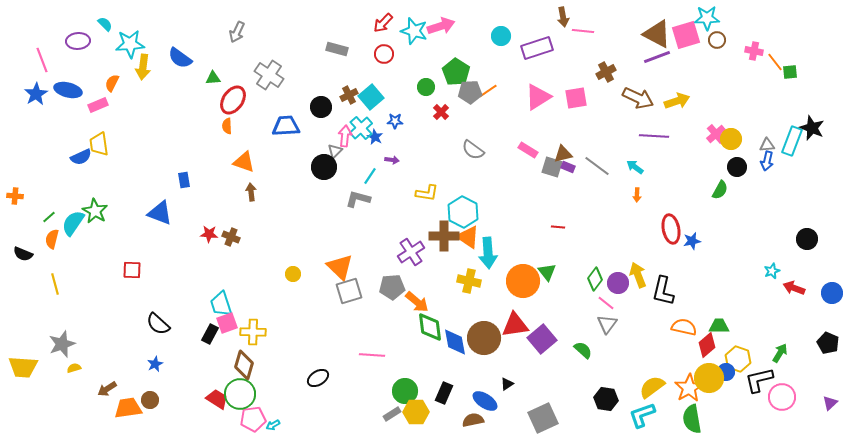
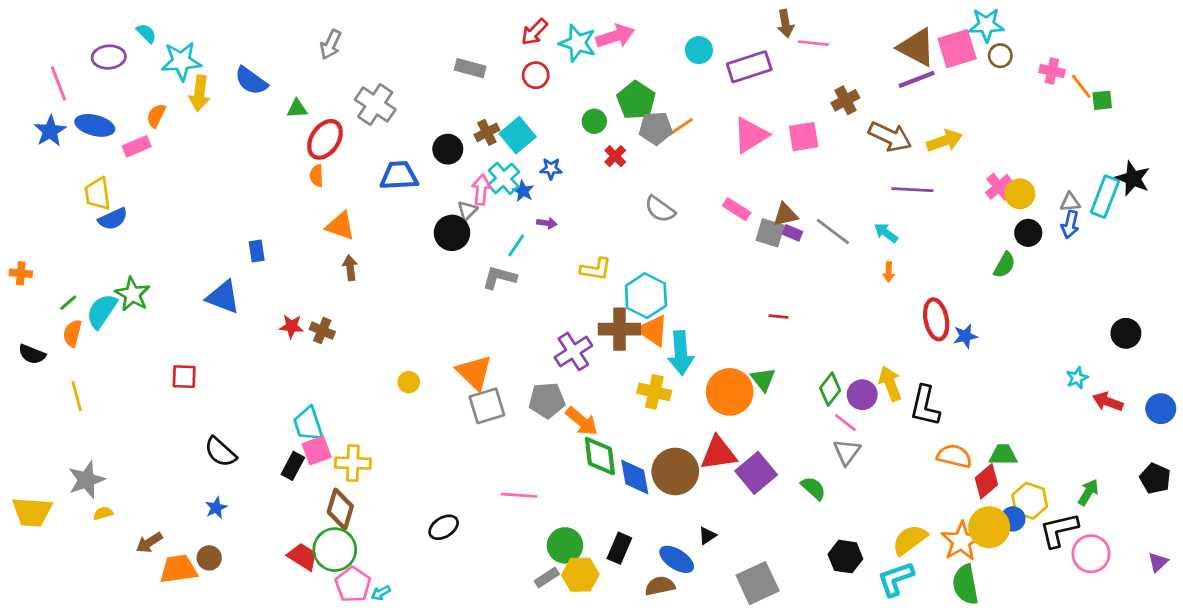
yellow trapezoid: (99, 144) -> (98, 194), moved
pink pentagon: (253, 419) -> (353, 584), turned -30

